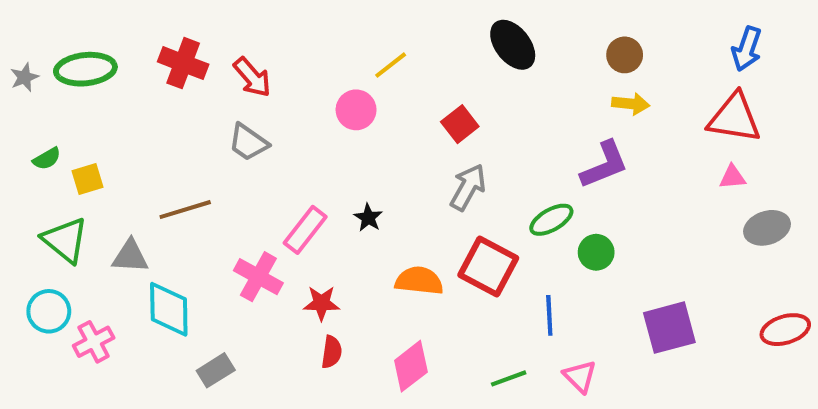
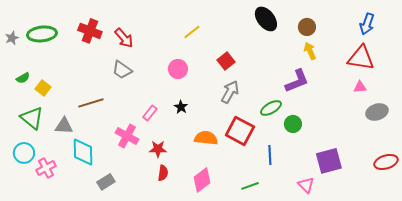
black ellipse: (513, 45) -> (266, 19), moved
yellow arrow: (631, 104) -> (310, 51), turned -120
pink circle: (356, 110) -> (178, 69), moved
yellow square: (87, 179) -> (43, 88), turned -35
pink rectangle: (305, 230) -> (150, 113), size x0.7
pink triangle: (580, 376) -> (306, 185), moved

